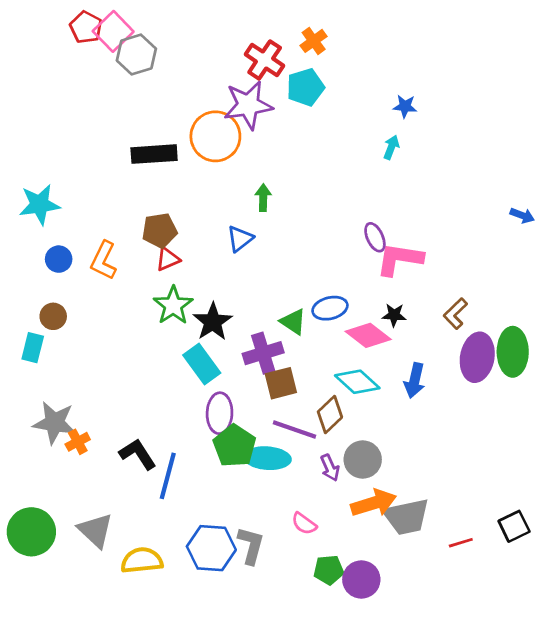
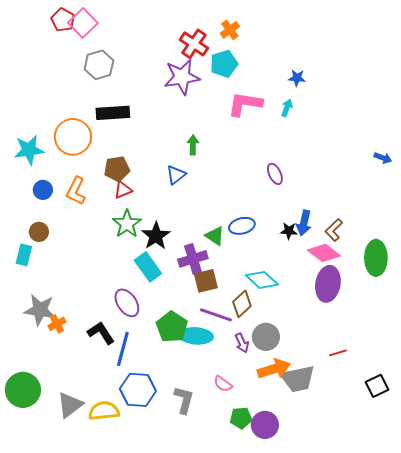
gray hexagon: (136, 55) -> (99, 65), moved
orange circle: (215, 136) -> (73, 137), moved
pink L-shape: (400, 259) -> (245, 104), moved
pink diamond: (368, 335) -> (324, 253), moved
purple ellipse: (477, 357) -> (328, 284), moved
blue arrow: (414, 380) -> (304, 223), moved
purple ellipse: (220, 413) -> (127, 303), moved, turned -36
gray triangle: (95, 530) -> (70, 405), moved, turned 40
red line: (461, 543) -> (338, 353), moved
blue hexagon: (211, 548) -> (138, 390), moved

